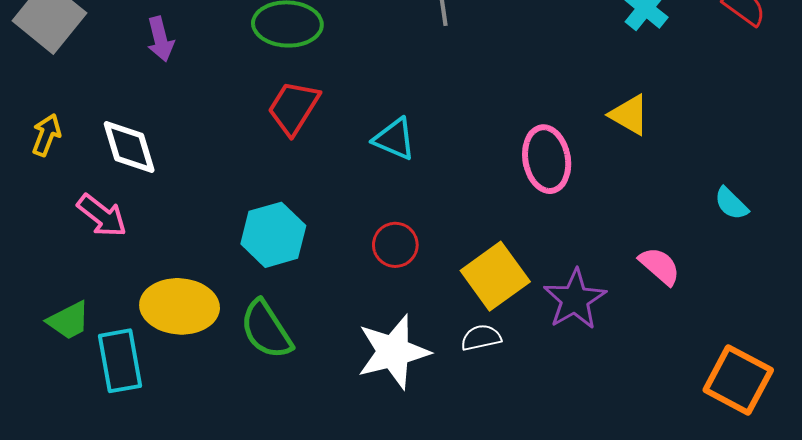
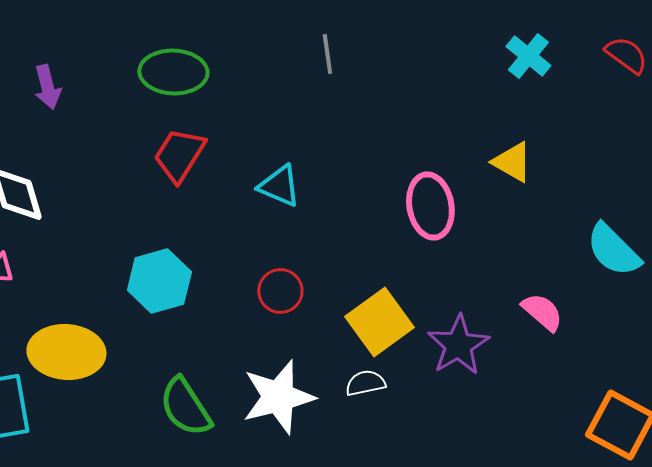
cyan semicircle: (731, 204) -> (613, 250), size x1.6
green semicircle: (266, 330) -> (185, 407), moved

